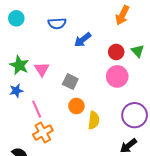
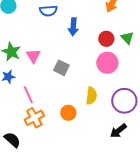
blue arrow: (83, 40) -> (73, 27), turned -48
orange circle: (76, 106) -> (68, 113), moved
yellow semicircle: (94, 120) -> (91, 96), moved

